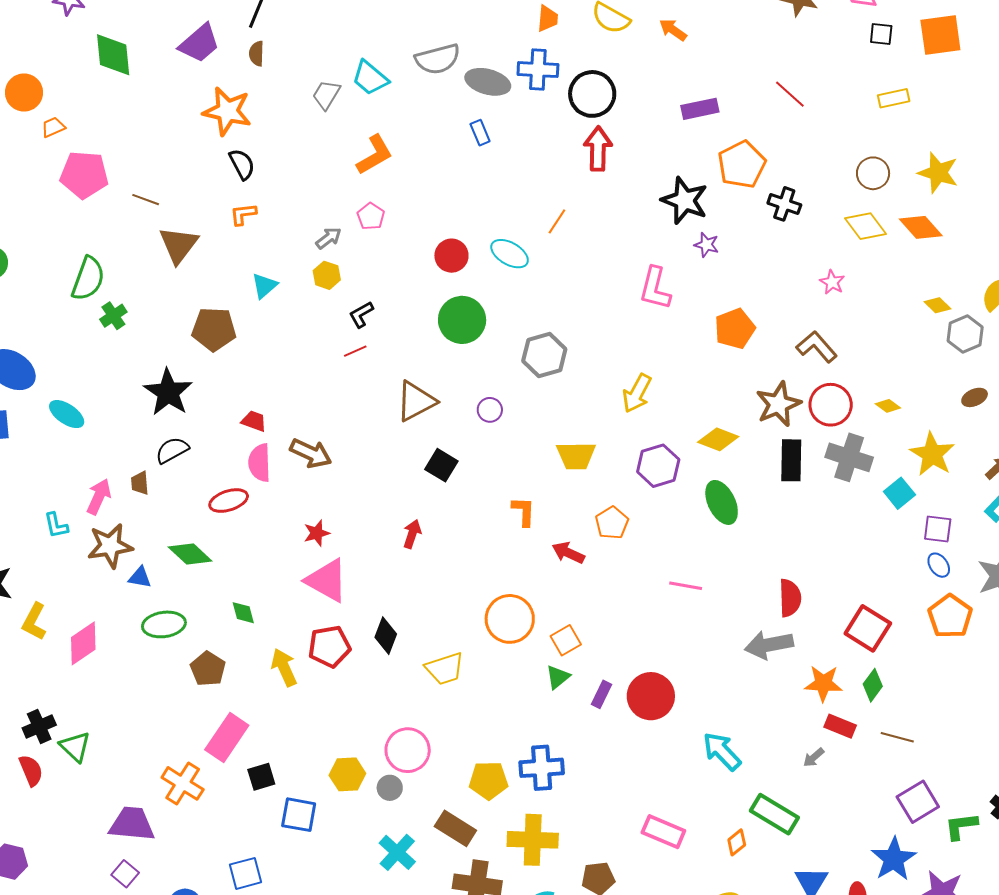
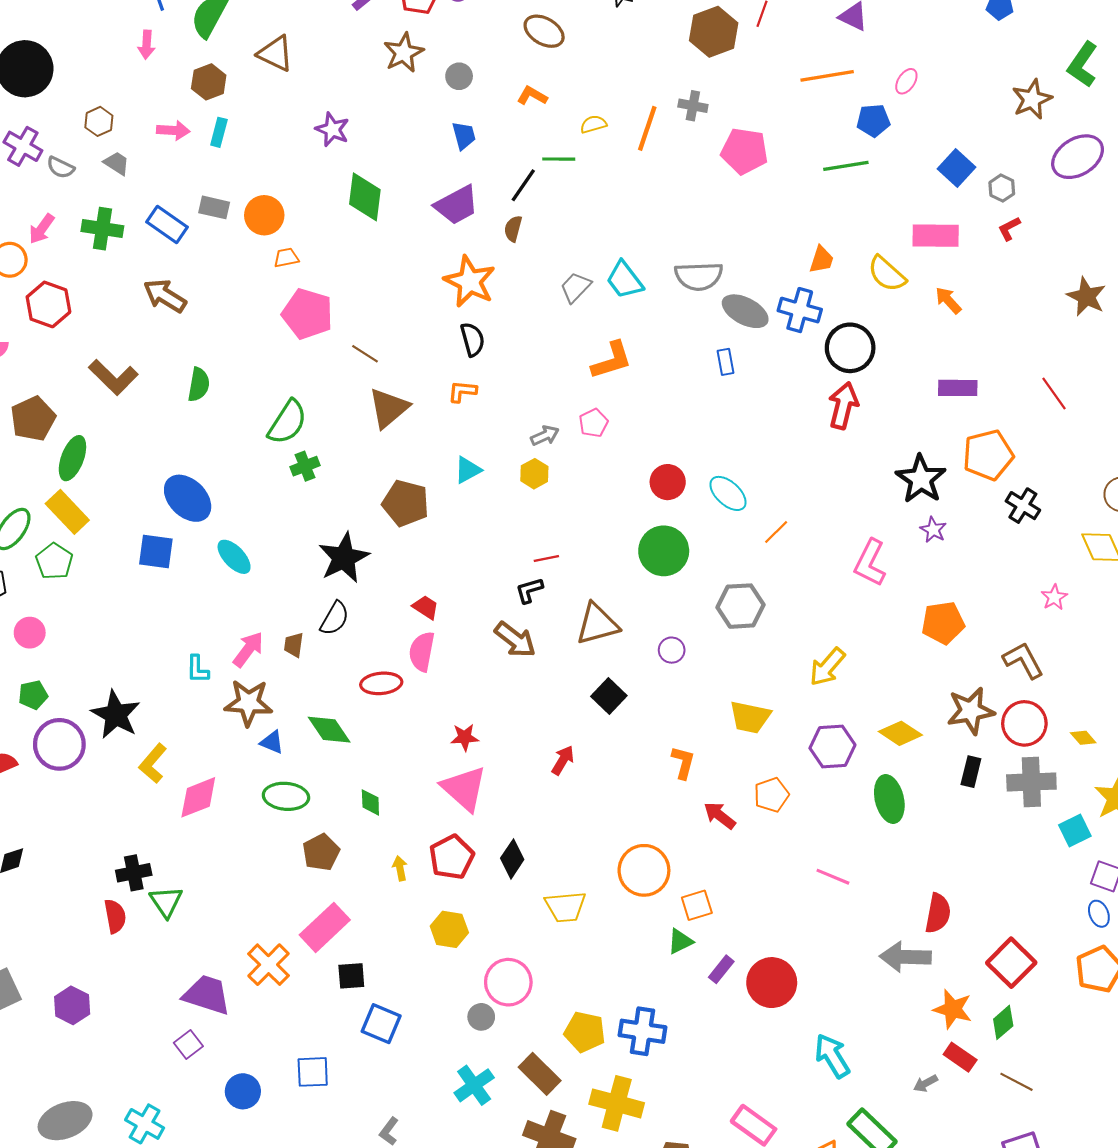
orange line: (557, 221) -> (776, 532), moved
black L-shape: (361, 315) -> (529, 590), moved
black semicircle: (172, 450) -> (335, 618), turned 136
brown arrow: (311, 453) -> (515, 640), moved
gray cross: (849, 457) -> (1031, 782), turned -33
black rectangle: (791, 460) -> (971, 772), size x0.7
red pentagon: (329, 646) -> (452, 857), turned -30
yellow arrow: (284, 667) -> (400, 868), size x0.6
yellow hexagon: (347, 774) -> (449, 929), moved

